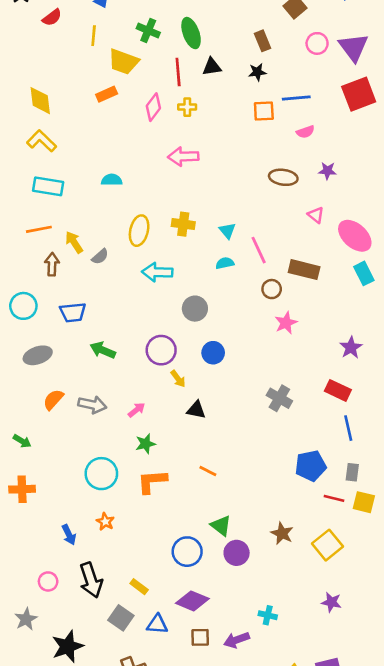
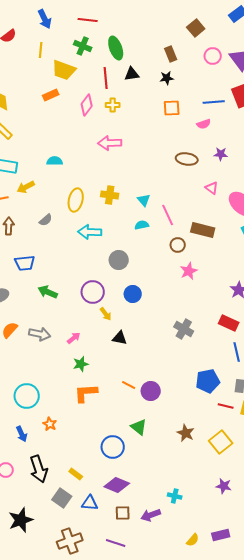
blue line: (296, 98) -> (214, 102), moved
yellow arrow: (74, 242) -> (26, 187), moved, turned -84
cyan circle: (101, 474) -> (27, 396), moved
purple circle: (237, 553) -> (151, 391), moved

